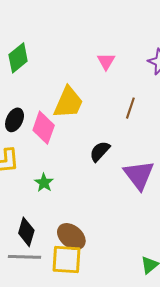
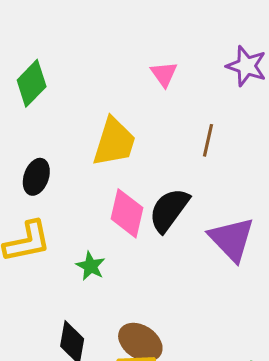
pink diamond: (44, 128) -> (127, 213), moved
black semicircle: (100, 151) -> (169, 210), size x1.4

